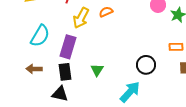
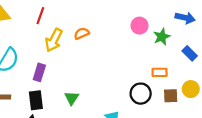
purple rectangle: (68, 47) -> (39, 72), size x0.7
black circle: (146, 65) -> (141, 94), moved

